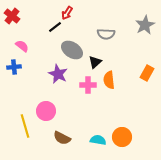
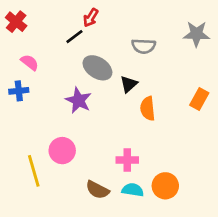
gray star: (145, 25) -> (196, 34), turned 30
pink cross: (88, 85) -> (127, 160), moved
brown semicircle: (62, 138) -> (97, 190), moved

